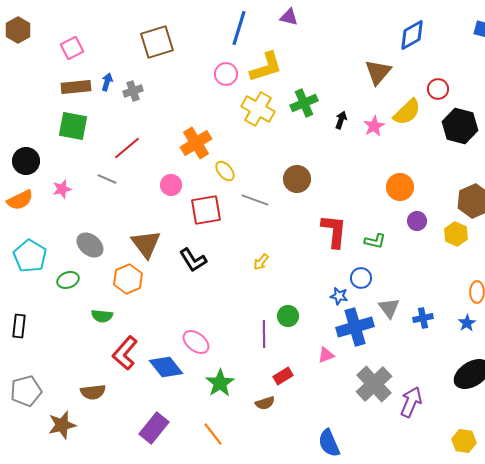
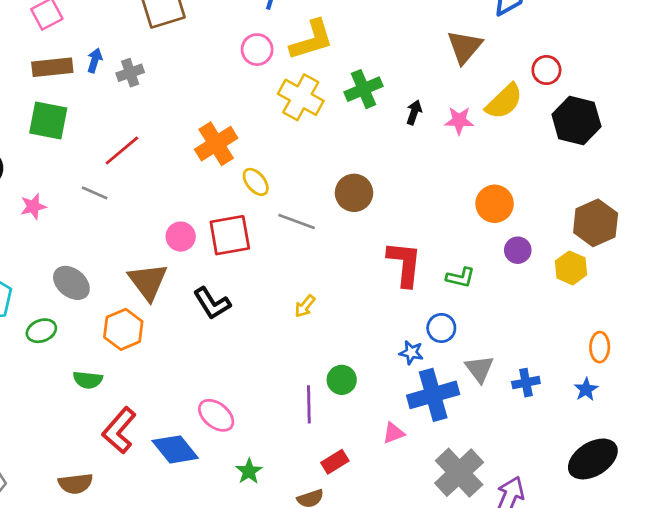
pink star: (374, 126) -> (459, 120), turned 30
pink circle: (171, 185) -> (181, 237), moved
green star: (220, 383) -> (249, 471), size x0.7

